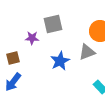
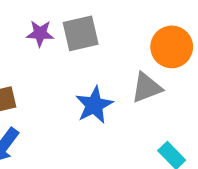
purple star: (32, 38) -> (40, 33), moved

